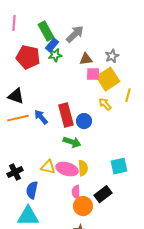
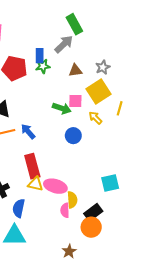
green rectangle: (46, 31) -> (74, 24), moved
blue rectangle: (52, 45) -> (40, 56), turned -40
pink square: (93, 74) -> (75, 101), moved
red rectangle: (66, 115) -> (32, 166), moved
green arrow: (72, 142) -> (62, 108), moved
yellow semicircle: (83, 168) -> (72, 200), moved
orange circle: (83, 206) -> (91, 227), moved

